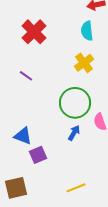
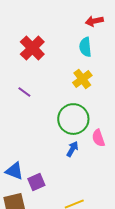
blue triangle: (23, 136) -> (14, 171), moved
purple square: (38, 155) -> (36, 182), moved

